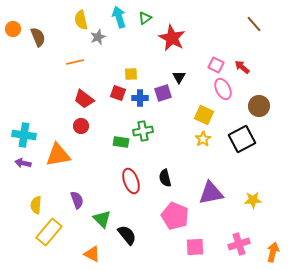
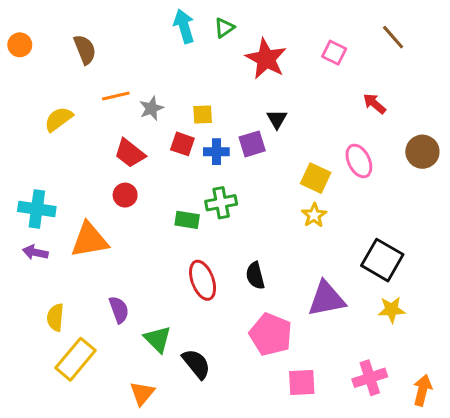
yellow semicircle: (81, 20) -> (59, 119), moved, turned 66
brown semicircle: (38, 37) -> (85, 49), moved
gray star: (98, 37) -> (151, 108), moved
pink square: (216, 65) -> (334, 53), moved
pink ellipse: (223, 89) -> (359, 161), moved
brown circle: (259, 106) -> (422, 152), moved
black square: (242, 139) -> (382, 260), moved, turned -32
orange triangle: (92, 254) -> (142, 393), turned 42

